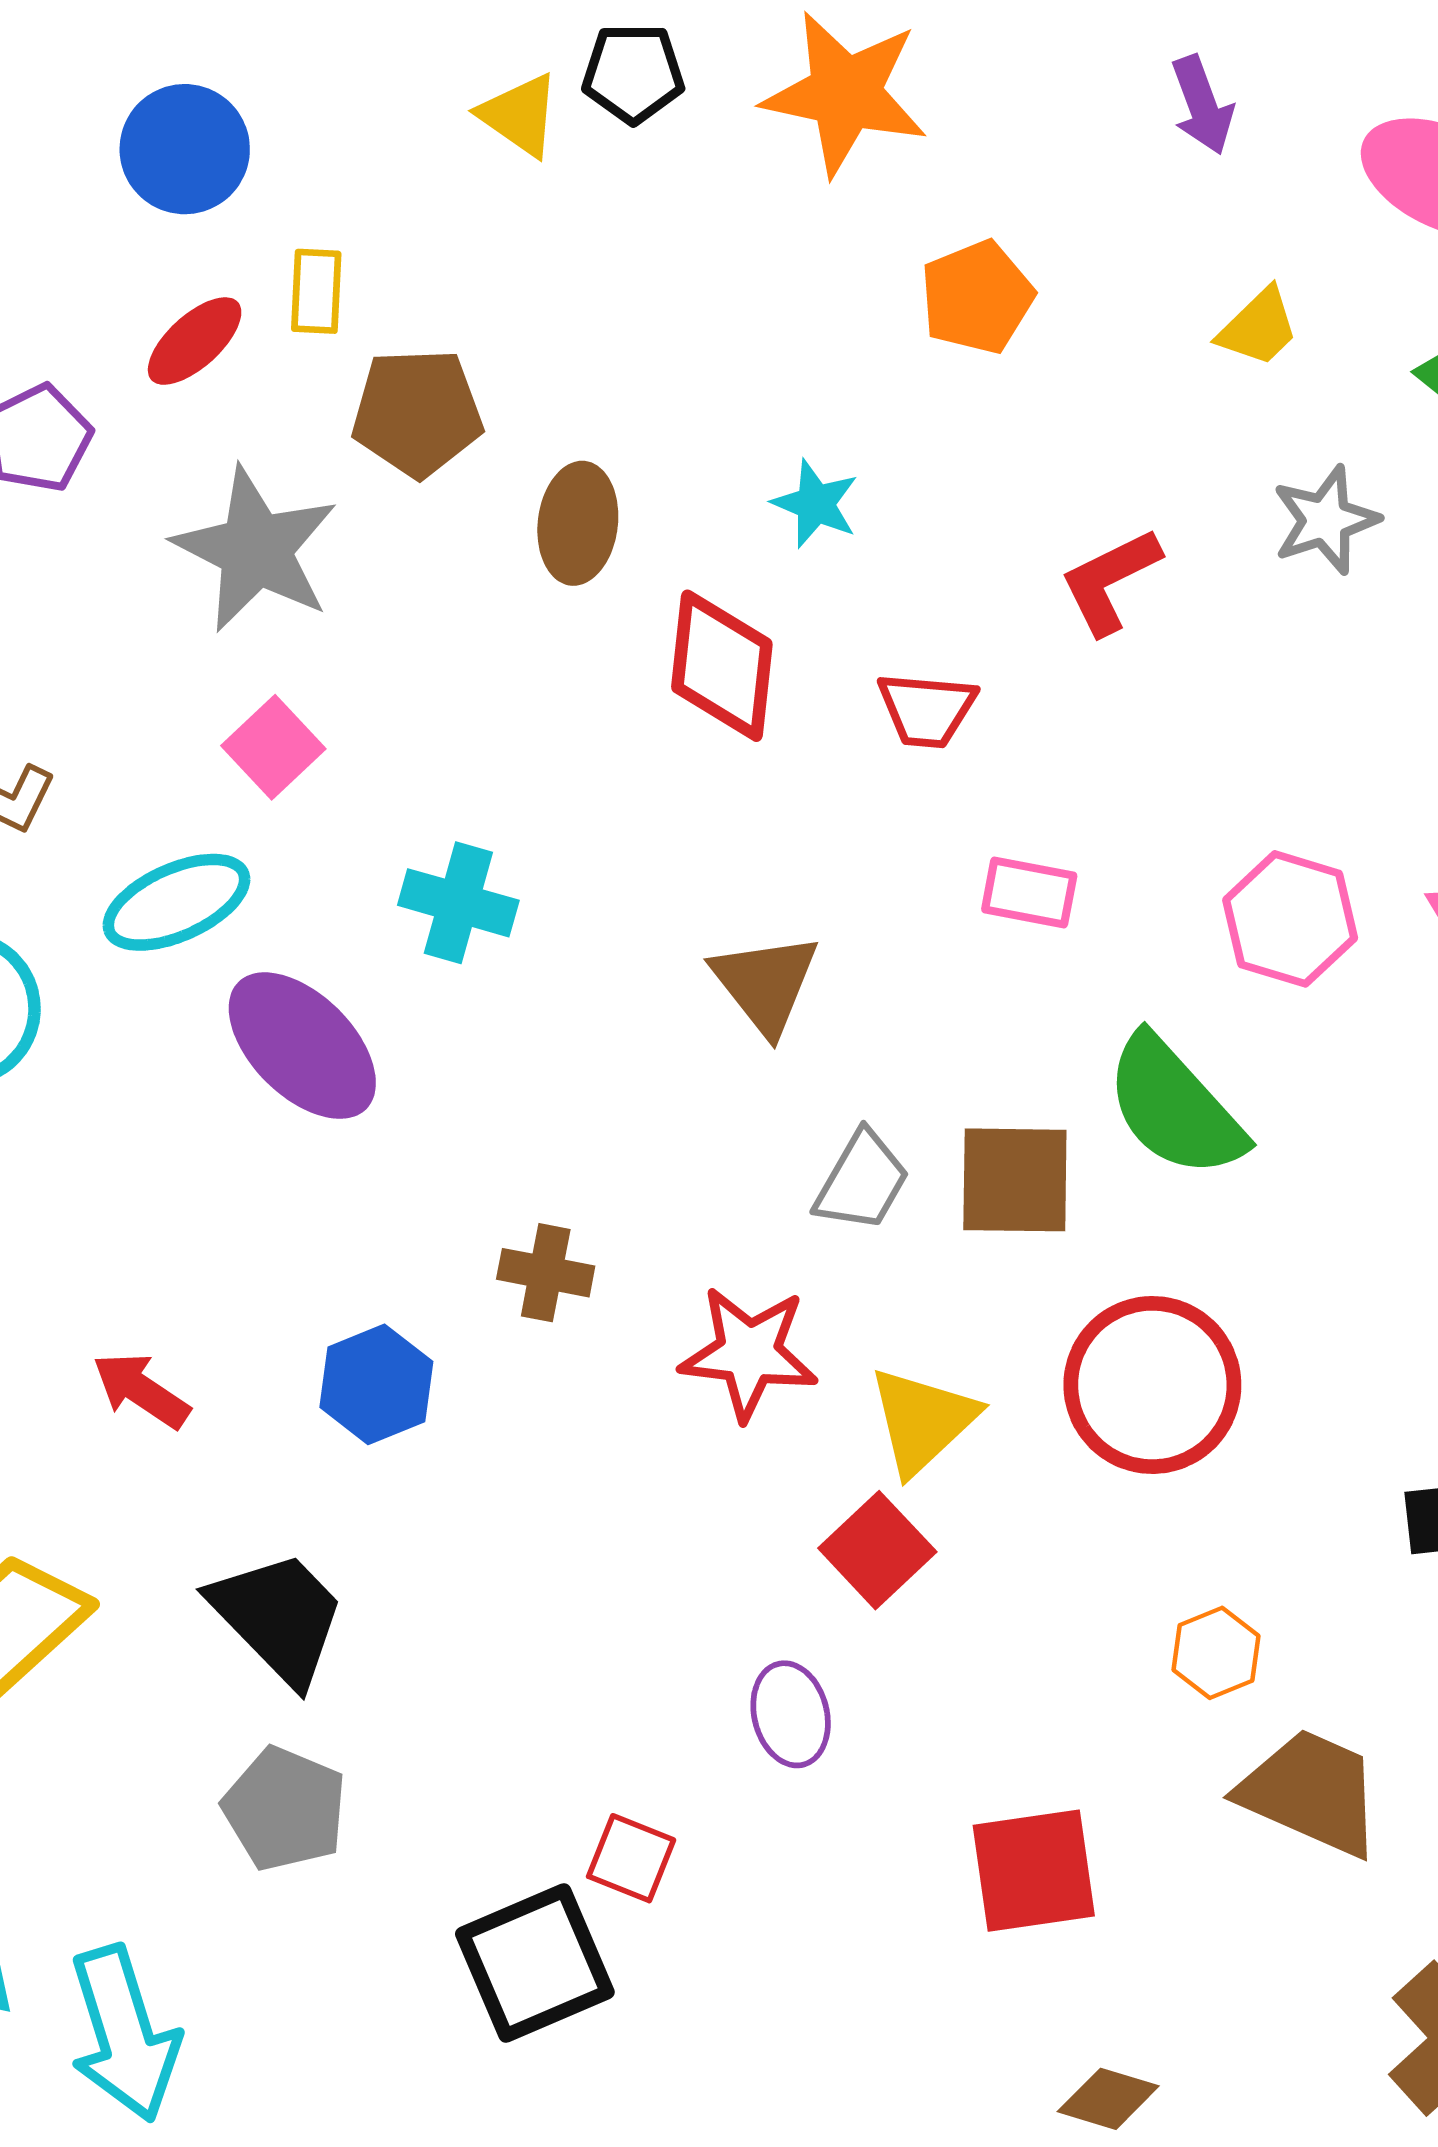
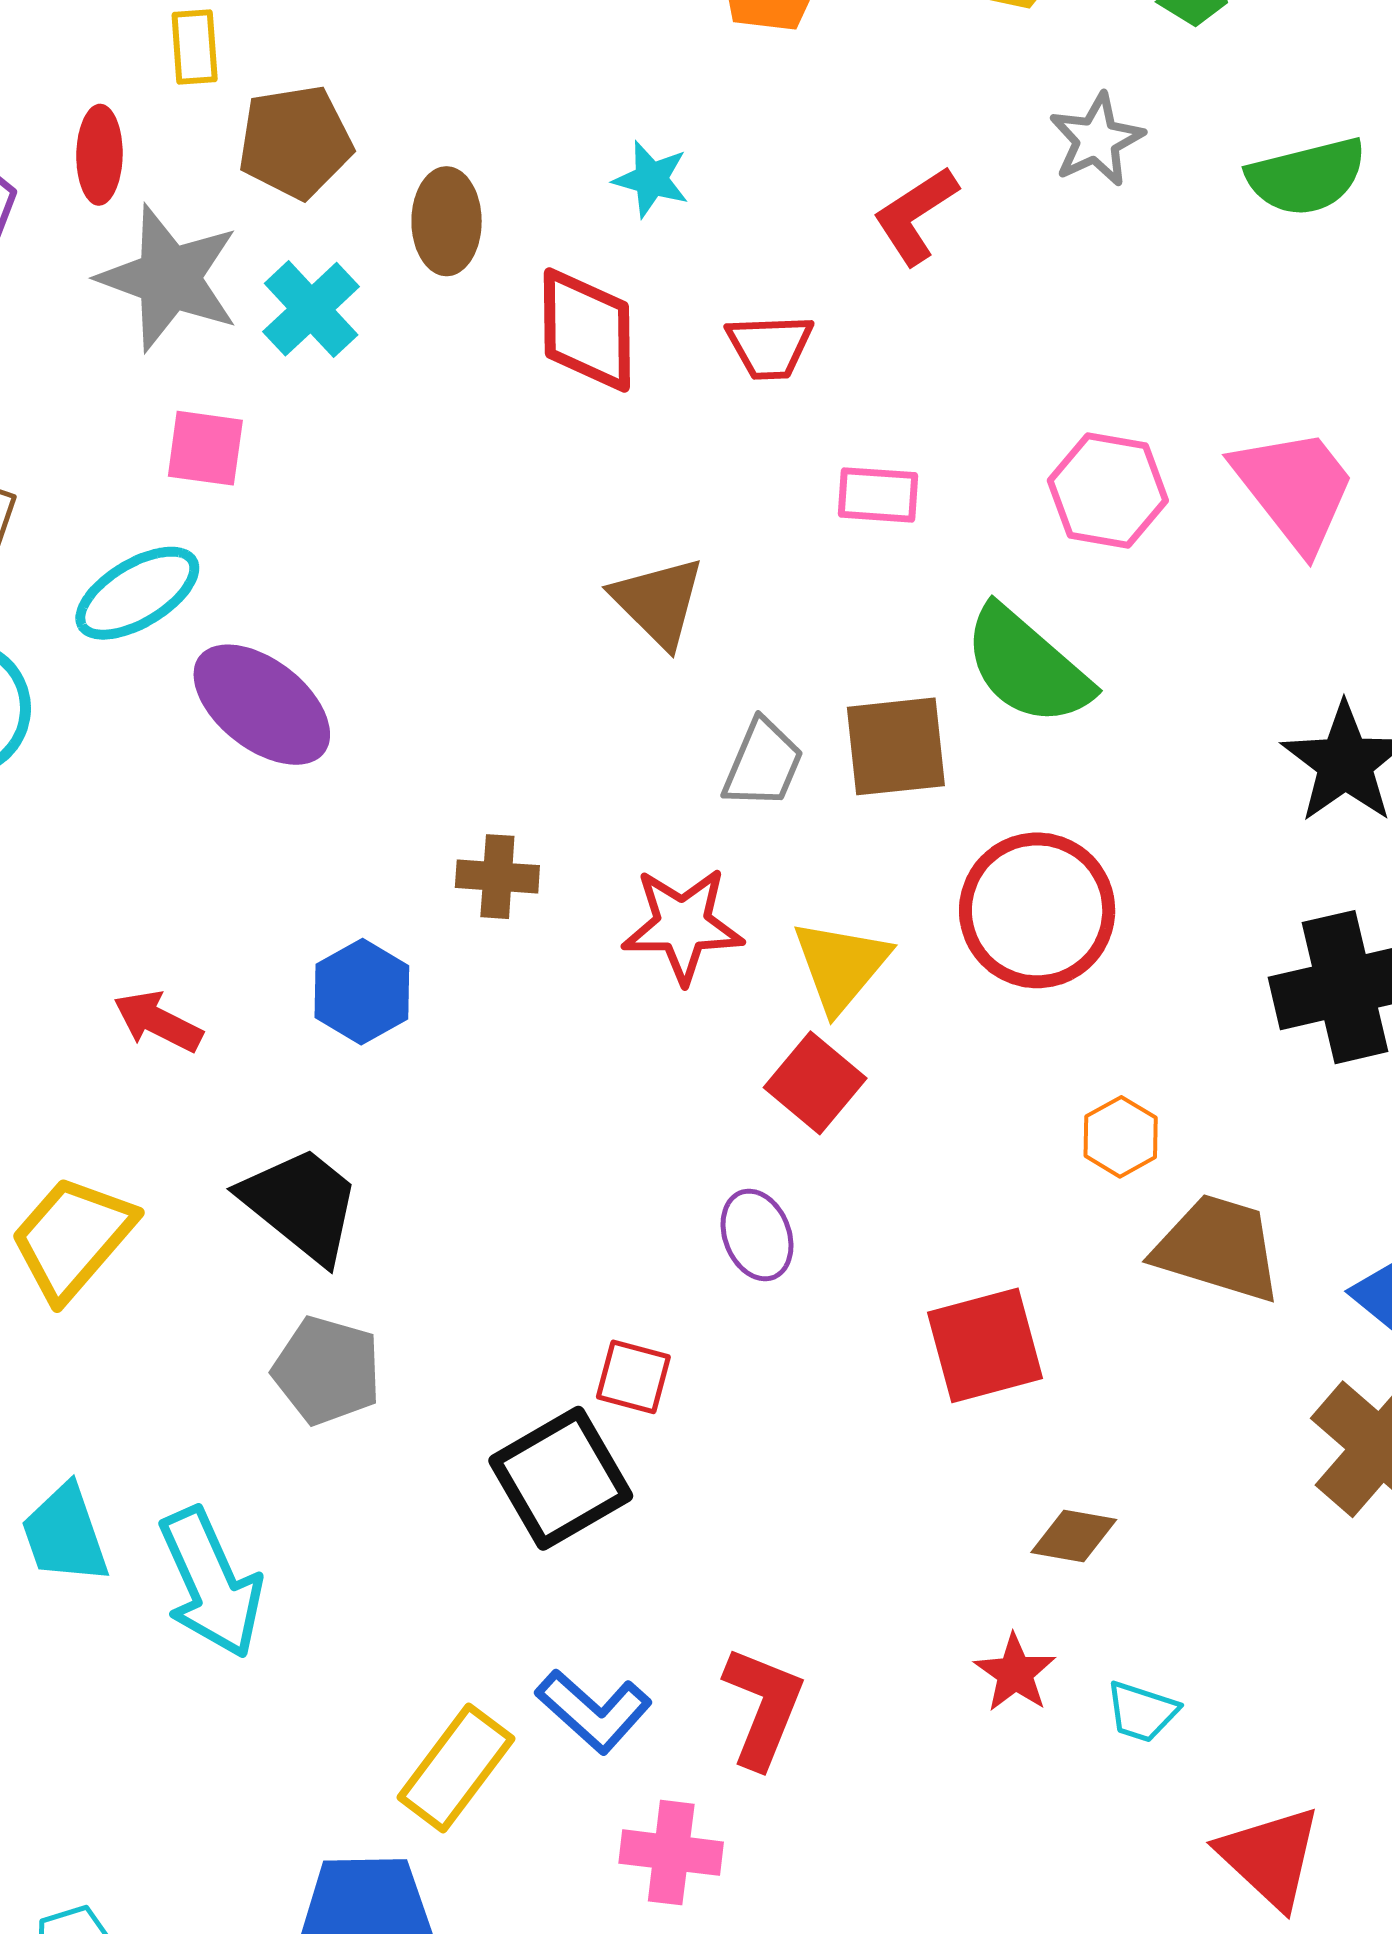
red ellipse: (195, 341) -> (99, 155), moved, turned -40
pink square: (273, 747) -> (205, 448), turned -32
cyan cross: (458, 903) -> (311, 309), moved, turned 38

